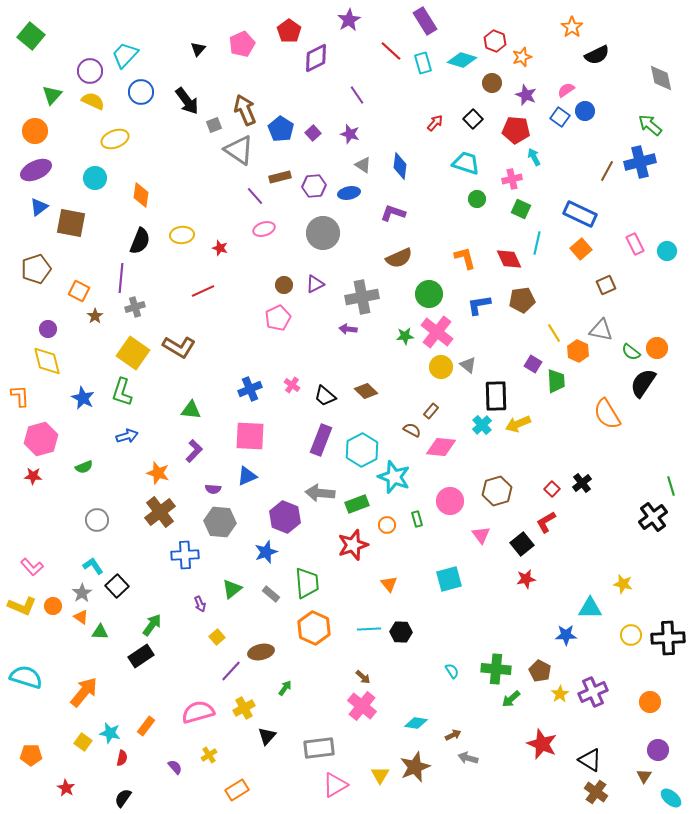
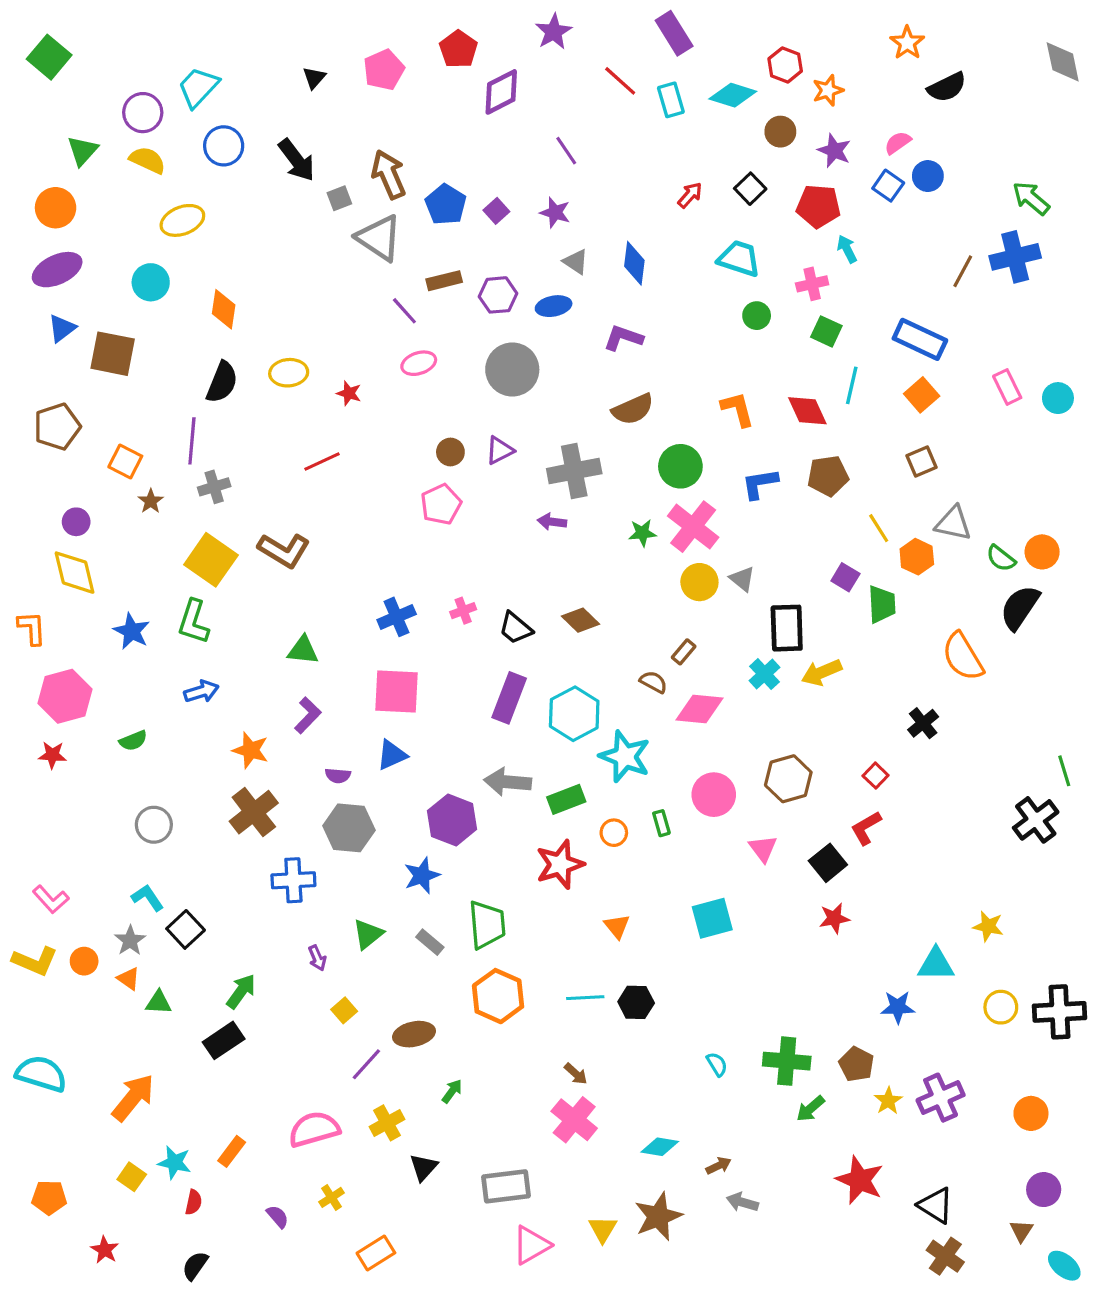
gray diamond: (661, 78) -> (1063, 62), moved
brown square: (606, 285) -> (922, 462), moved
pink cross: (292, 385) -> (463, 611), turned 35
black cross: (582, 483) -> (923, 723), moved

